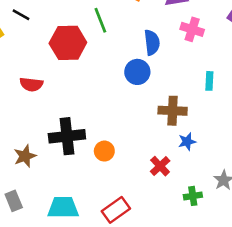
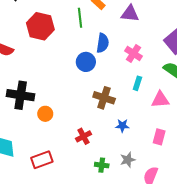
green line: (100, 20) -> (80, 18), moved
pink cross: (192, 29) -> (134, 53), moved
blue star: (187, 142) -> (122, 126), moved

